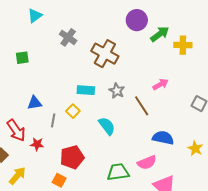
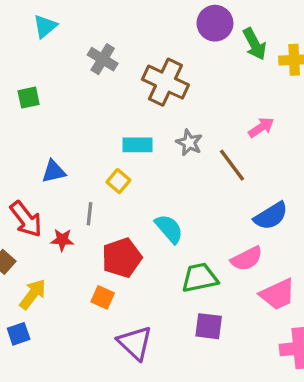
green arrow: (160, 34) -> (255, 44), turned 102
gray line: (53, 120) -> (89, 214), moved
cyan semicircle: (107, 126) -> (169, 229), moved
blue semicircle: (163, 138) -> (271, 216), turned 140

